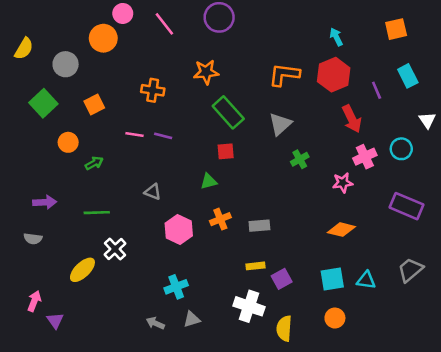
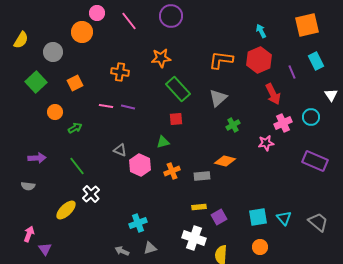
orange square: (396, 29) -> (307, 25), size x1.4
green line: (97, 213) -> (77, 166), turned 54
pink hexagon: (179, 230) -> (140, 165), moved
orange diamond: (341, 230) -> (225, 161), moved
gray trapezoid: (410, 270) -> (318, 222), moved, turned 80
cyan triangle: (366, 280) -> (284, 218), turned 42

